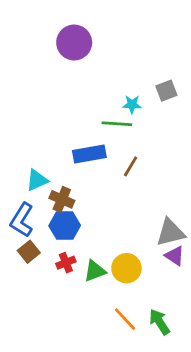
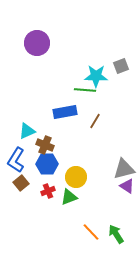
purple circle: (74, 43) -> (37, 43), moved
cyan star: (132, 104) -> (96, 76), size x1.6
yellow circle: (126, 268) -> (76, 177), moved

